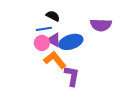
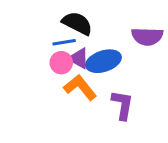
black semicircle: (53, 16) -> (77, 23), size x1.5
purple L-shape: (72, 76) -> (122, 105), moved

